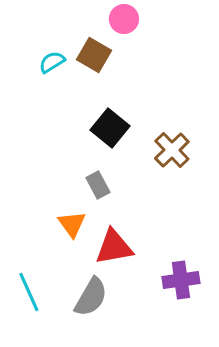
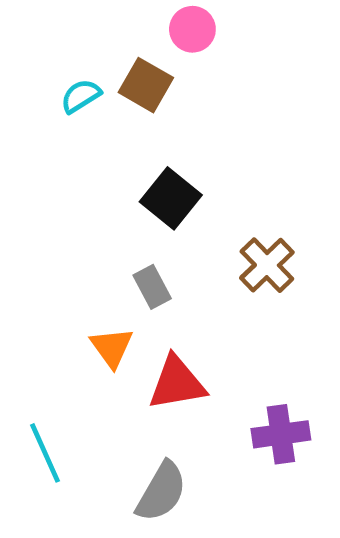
brown cross: (172, 150) -> (267, 265), moved
gray semicircle: (91, 297) -> (161, 492), moved

